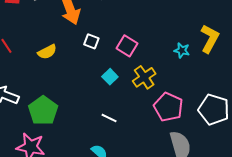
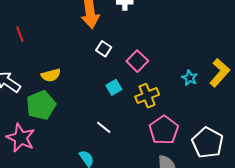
yellow semicircle: (47, 52) -> (51, 75), moved

